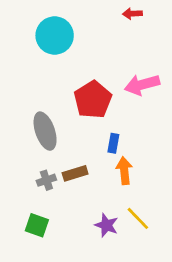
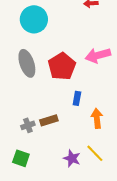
gray ellipse: (45, 131) -> (27, 63), moved
orange arrow: (124, 171) -> (97, 118), moved

